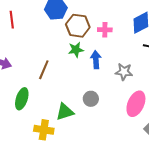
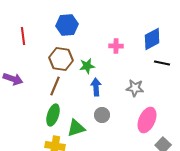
brown hexagon: (78, 26) -> (61, 59), moved
blue arrow: (96, 60) -> (96, 87), moved
green ellipse: (22, 99) -> (53, 115), moved

